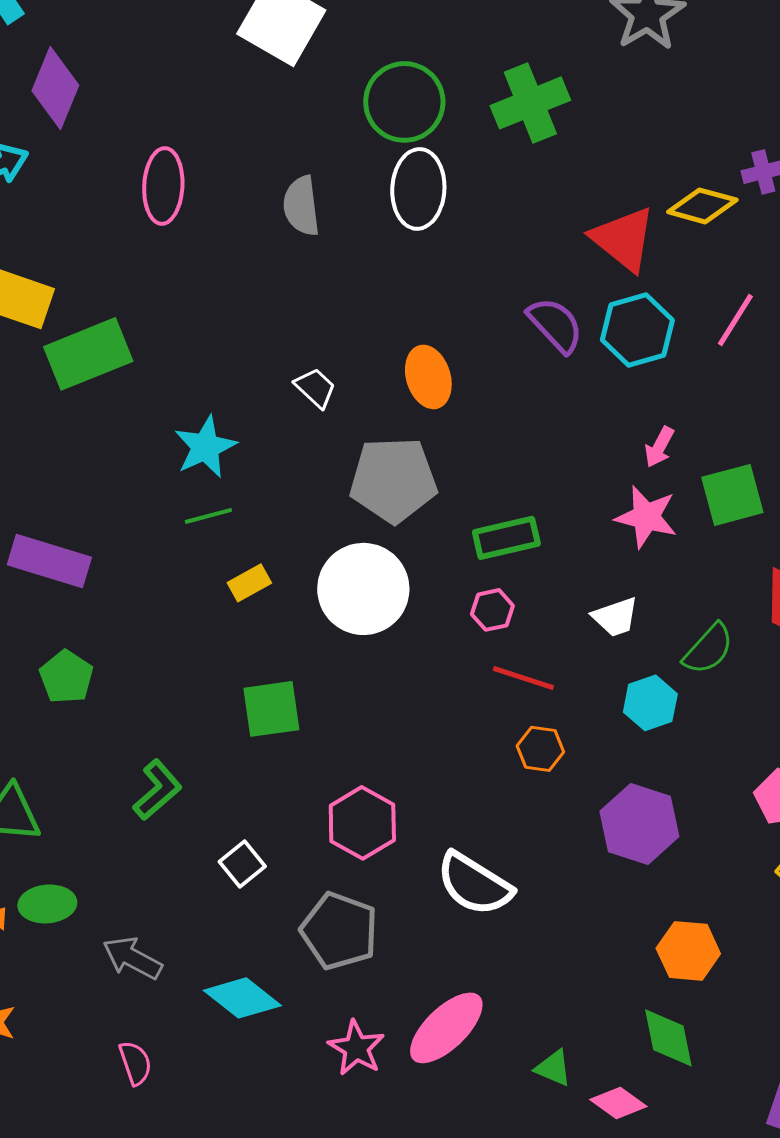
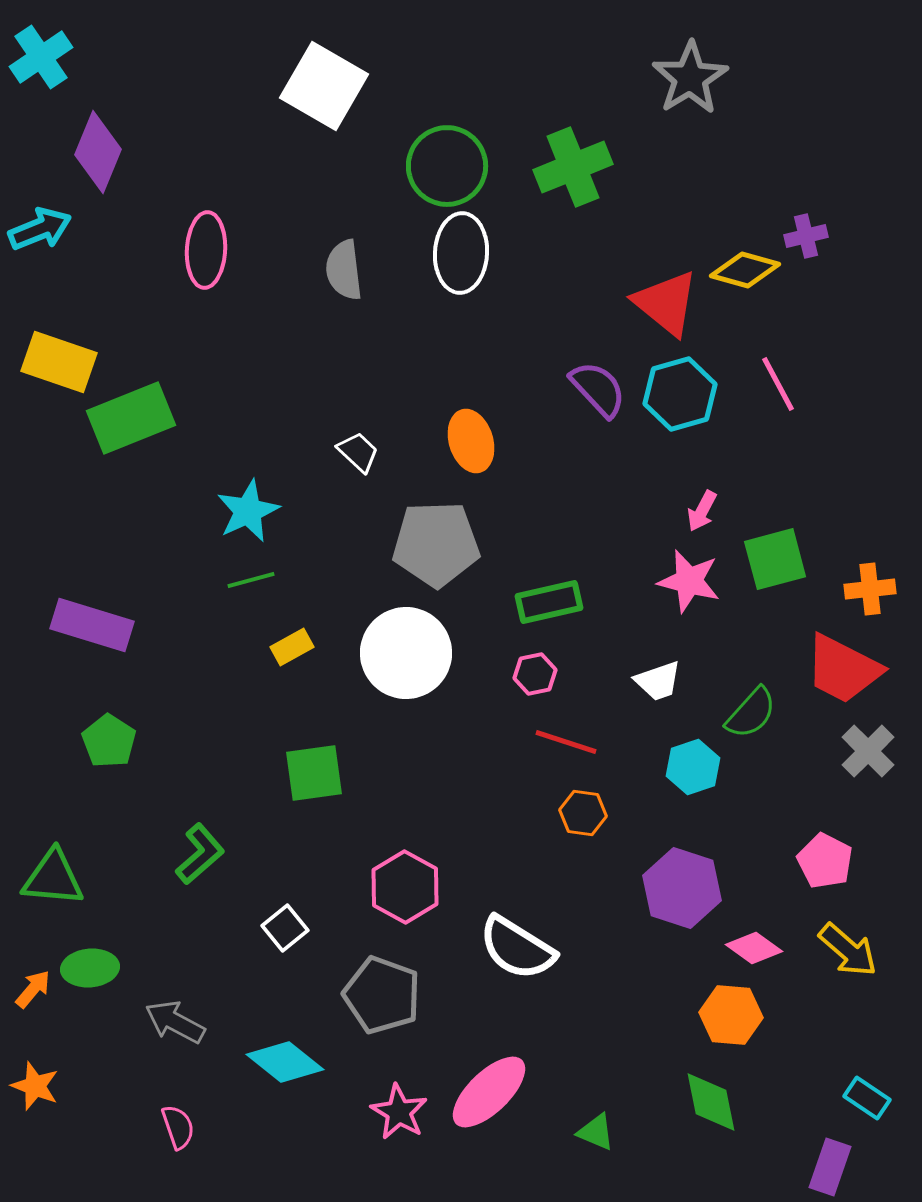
pink line: (735, 320) -> (778, 384), turned -60
pink diamond: (618, 1103) -> (754, 948), moved

